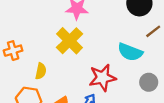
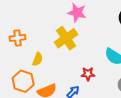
red star: (102, 78) -> (88, 74), size x0.6

